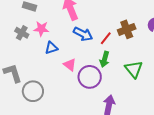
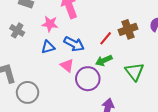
pink star: (41, 29) -> (50, 24), moved
blue arrow: (83, 34) -> (74, 44), moved
green arrow: (105, 59) -> (104, 60), turned 49

